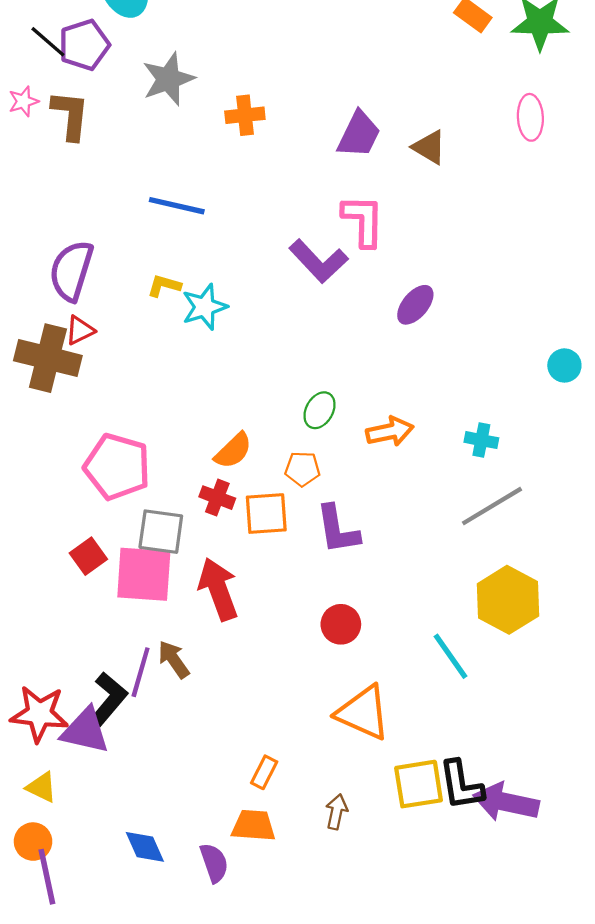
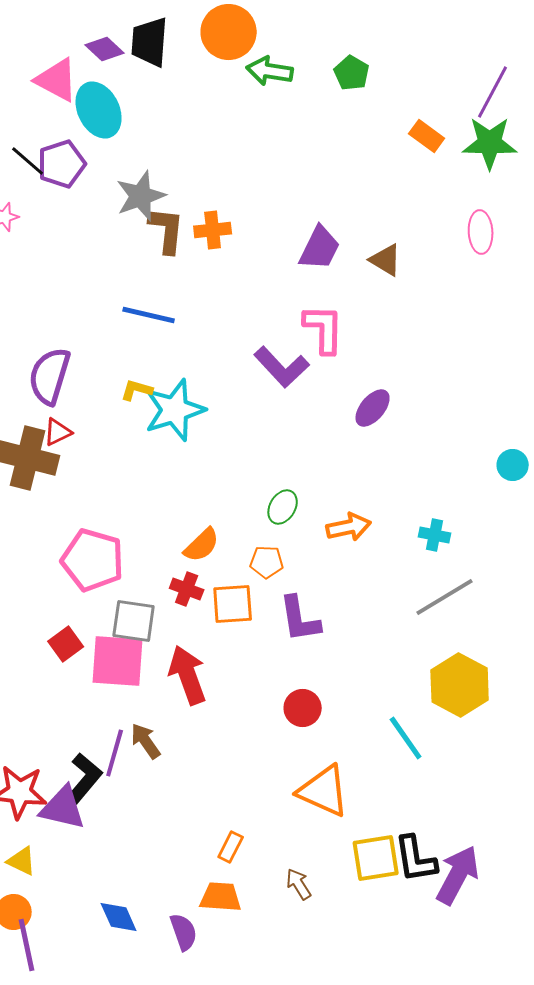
brown L-shape: (70, 115) -> (167, 230), moved
cyan star: (204, 307) -> (175, 410), size x1.4
purple arrow: (506, 802) -> (458, 875), turned 106
brown arrow: (337, 812) -> (299, 884), turned -44

